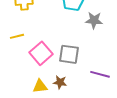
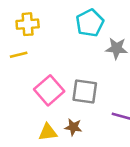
yellow line: (17, 36) -> (19, 55), moved

